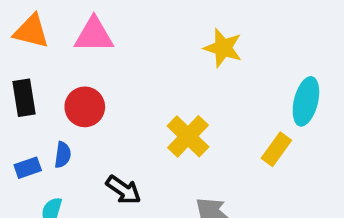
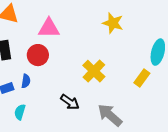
pink triangle: (94, 35) -> (49, 28), moved
black arrow: (123, 190) -> (70, 102), moved

